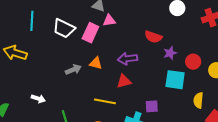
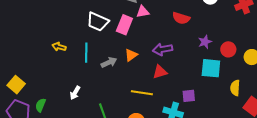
cyan line: (32, 21) -> (86, 53), moved
red semicircle: (153, 37) -> (181, 18), moved
yellow arrow: (15, 53) -> (59, 47), moved, size x0.6
orange triangle: (96, 63) -> (131, 55), turned -48
white arrow: (38, 99) -> (75, 93), turned 104

